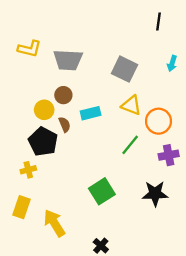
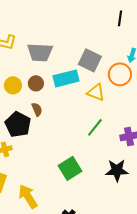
yellow circle: (44, 110) -> (13, 85), moved
cyan rectangle: (91, 113) -> (66, 78), moved, size x1.4
orange circle: (158, 121) -> (120, 74), moved

